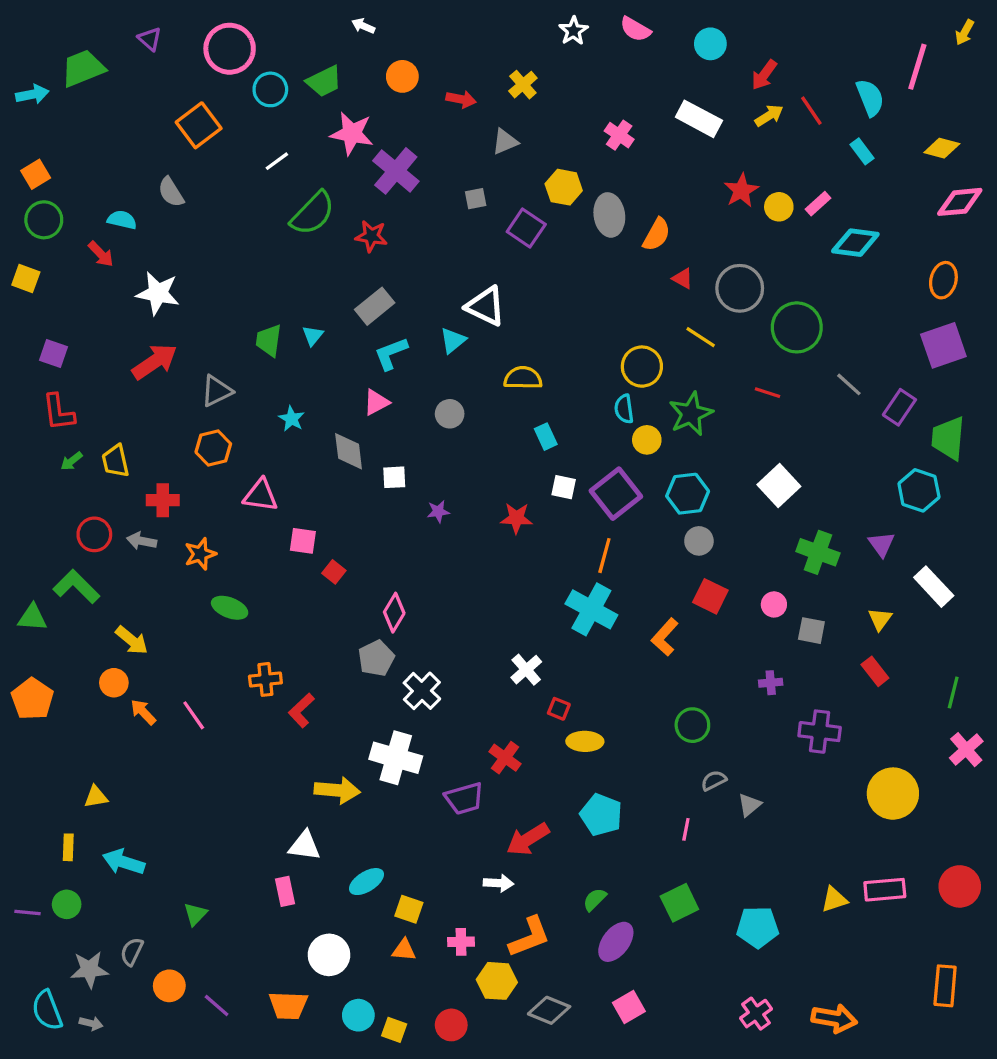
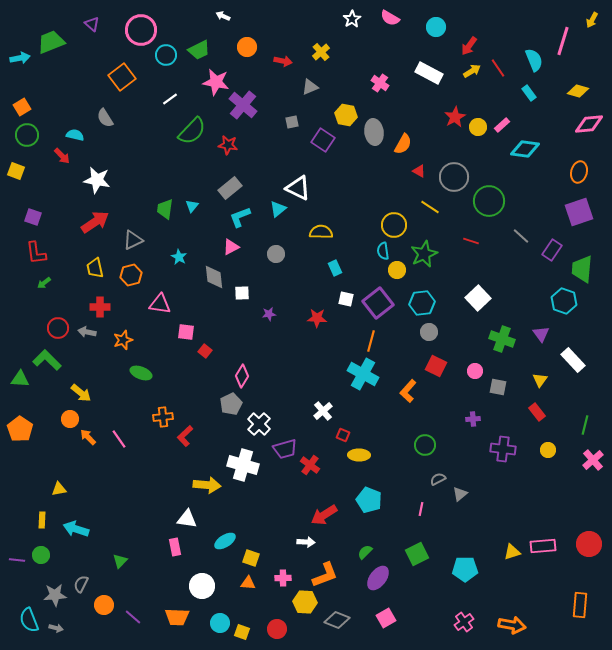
yellow trapezoid: (115, 461) -> (95, 268), moved
yellow circle: (893, 794) -> (548, 450), moved, size x0.5
purple trapezoid: (464, 798) -> (285, 449), moved

